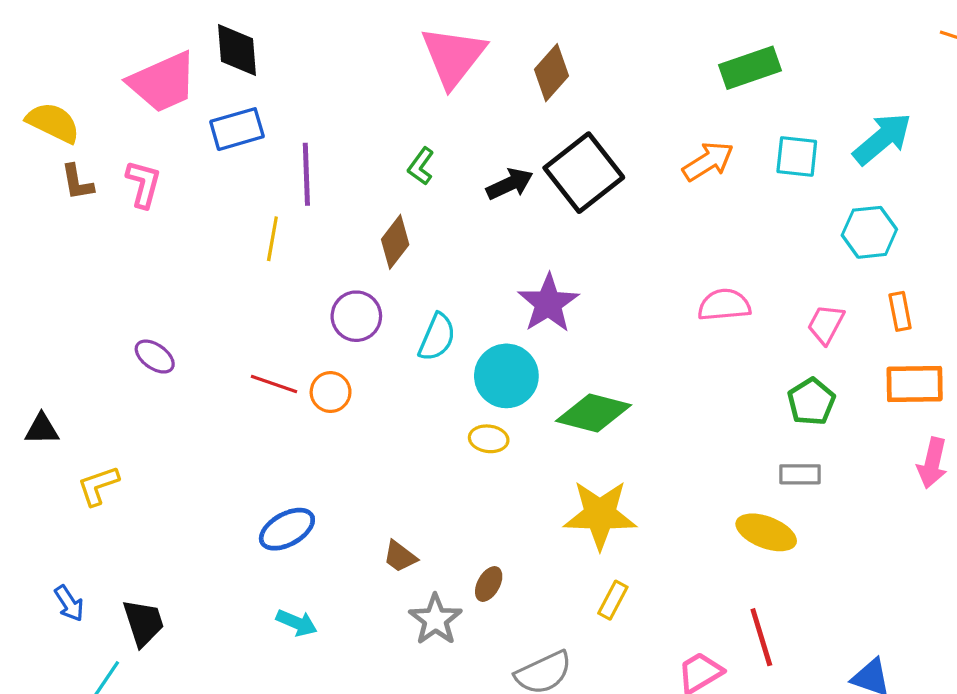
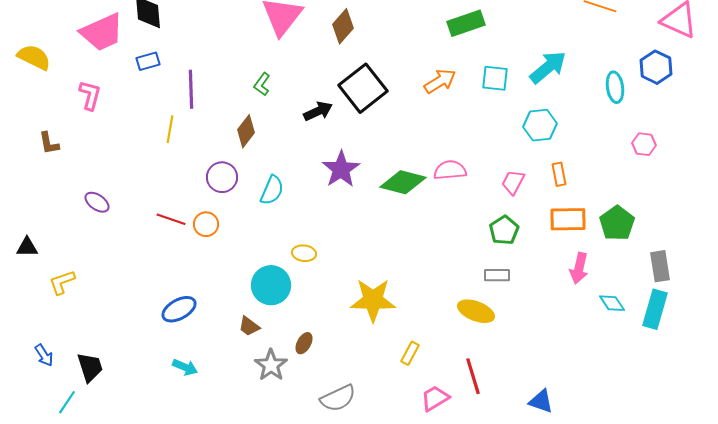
blue rectangle: (237, 129) -> (148, 61), size x0.7
brown L-shape: (77, 182) -> (49, 143), moved
black arrow: (510, 184) -> (318, 111), moved
cyan circle: (506, 376) -> (271, 285), moved
green diamond: (594, 413) -> (403, 182), moved
yellow rectangle: (613, 600) -> (410, 353), moved

